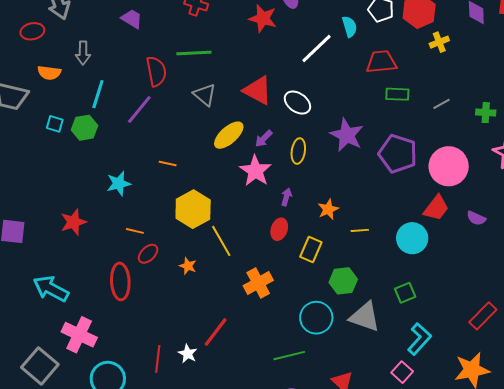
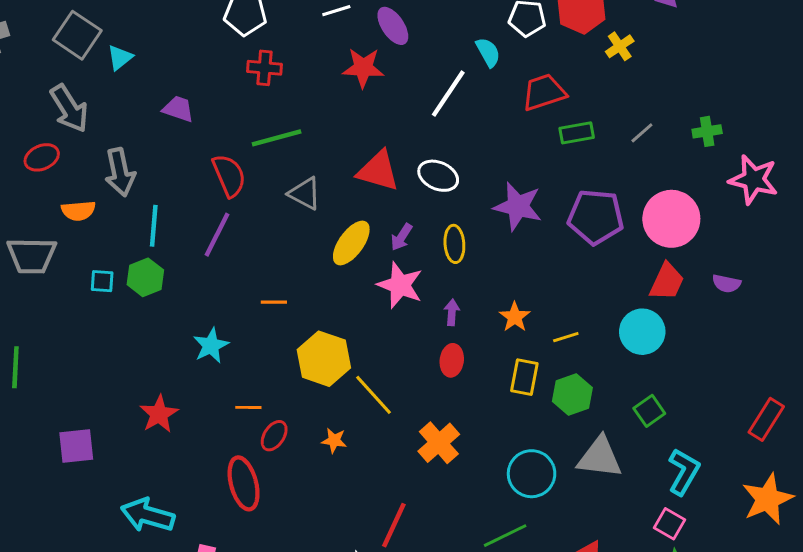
gray arrow: (83, 53) -> (120, 172), size x1.4
yellow rectangle: (311, 249) -> (524, 377), moved
green hexagon: (343, 281) -> (572, 395), moved

